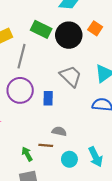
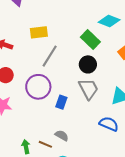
green rectangle: (41, 29) -> (90, 40), moved
black circle: (69, 35) -> (88, 64), moved, size x0.7

